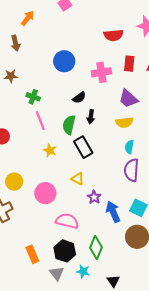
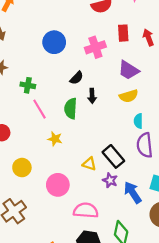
black rectangle: (83, 147) -> (113, 156), moved
yellow circle: (14, 182) -> (22, 168), moved

